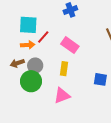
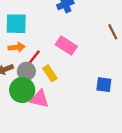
red line: (43, 37) -> (34, 57), moved
yellow rectangle: (64, 69) -> (50, 73), moved, turned -40
pink triangle: (62, 96) -> (40, 99), moved, turned 36

